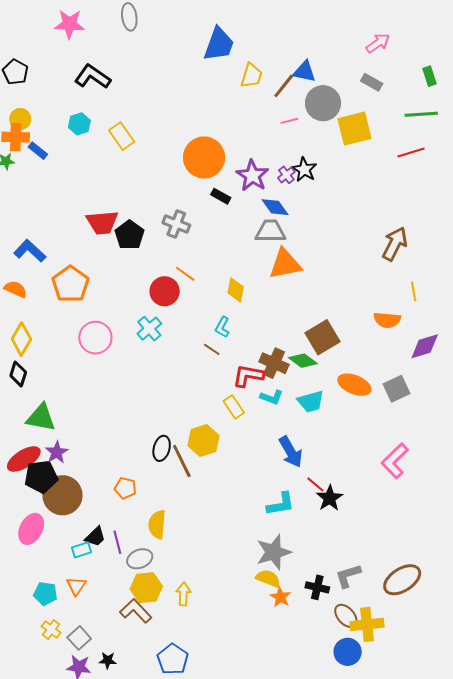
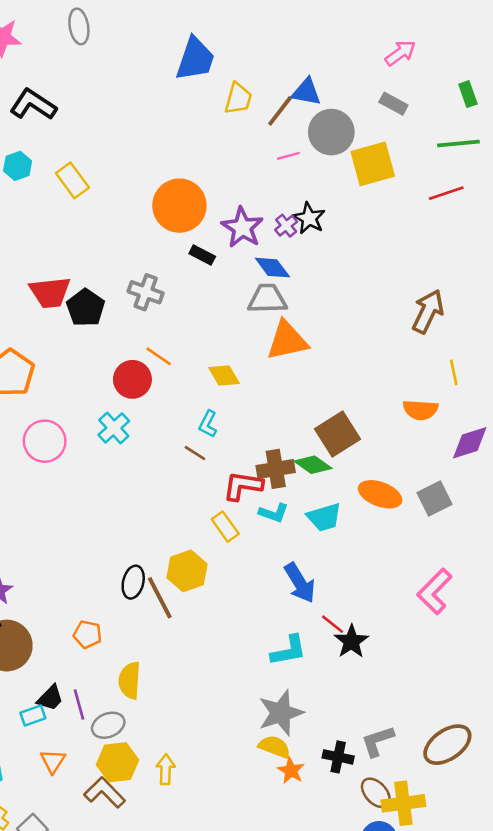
yellow diamond: (236, 290) -> (224, 376), turned -40
brown cross: (274, 363) -> (276, 469), turned -32
orange triangle: (76, 586) -> (53, 761), moved

